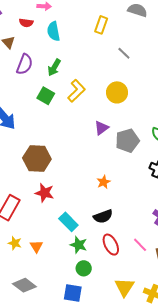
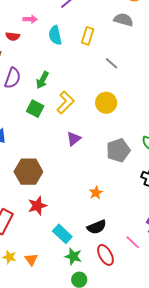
cyan semicircle: (53, 31) -> (55, 35), moved
purple triangle: (101, 128) -> (74, 139), moved
red star: (44, 193) -> (37, 206), turned -30
pink line: (140, 245) -> (133, 242), moved

